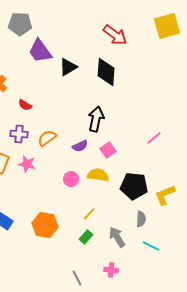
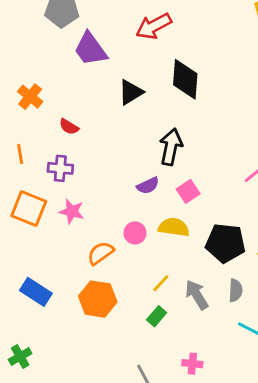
red arrow: (115, 35) -> (154, 26), moved, turned 115
black triangle: (68, 67) -> (131, 92), moved
orange semicircle: (47, 138) -> (101, 253), moved
gray arrow: (117, 237) -> (197, 295), moved

